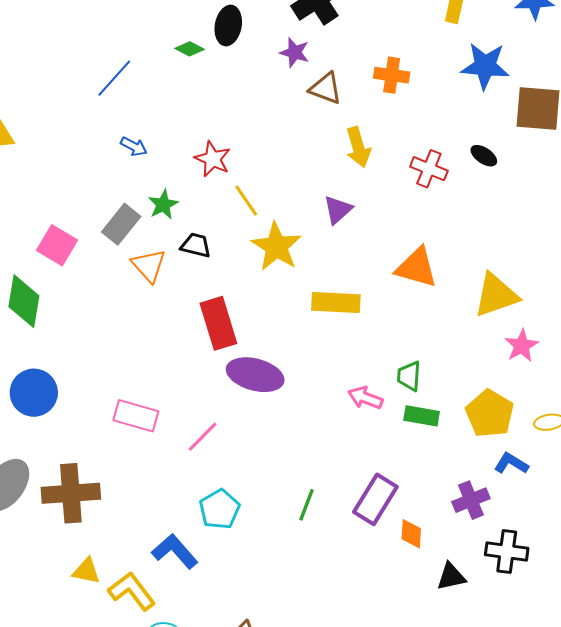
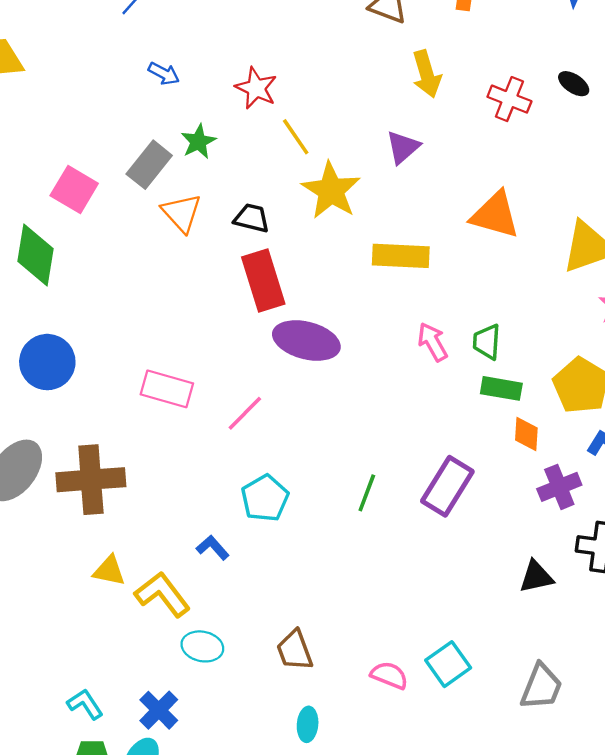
black trapezoid: (196, 245) -> (252, 218), moved
pink arrow: (365, 398) -> (433, 342), moved, turned 40
orange diamond: (411, 534) -> (526, 434), moved
blue L-shape: (175, 551) -> (213, 548), size x0.6

